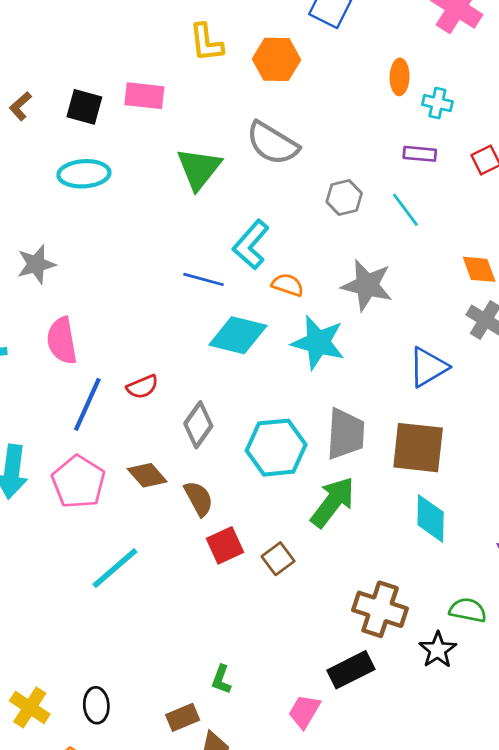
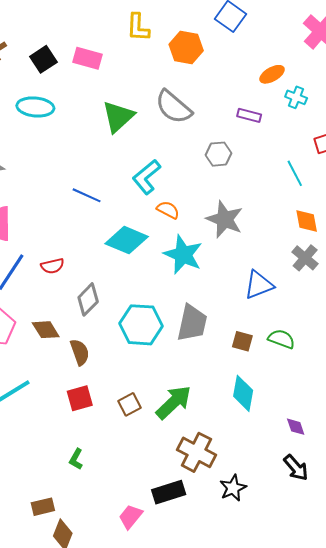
orange ellipse: (400, 77) -> (272, 74), turned 50
black square: (84, 107) -> (43, 59), turned 32
purple rectangle: (420, 154) -> (249, 115), moved
cyan line: (405, 210) -> (295, 173), moved
blue line: (204, 279) -> (87, 195), moved
brown square: (418, 448) -> (242, 341), size x0.5
green arrow: (333, 502) -> (174, 402), moved
red square: (225, 545) -> (80, 398), moved
green semicircle: (468, 610) -> (281, 339), moved
green L-shape: (221, 679) -> (76, 459), moved

